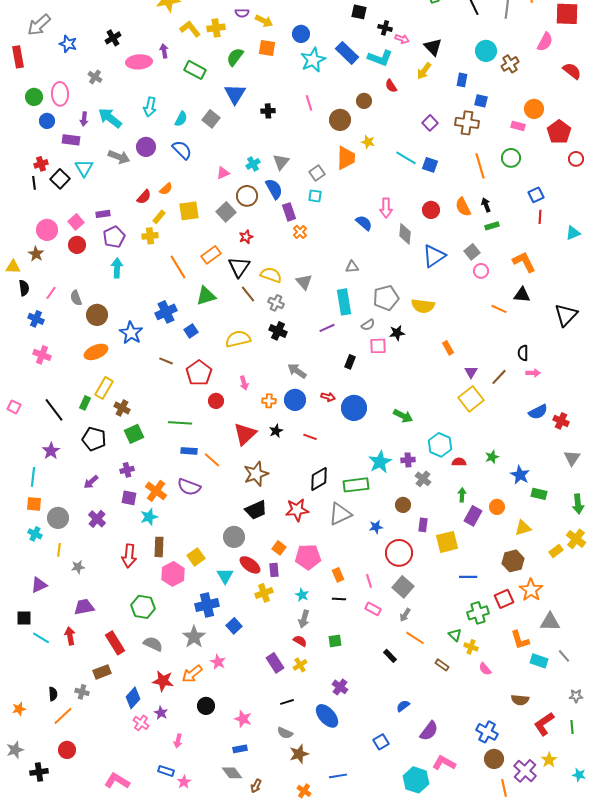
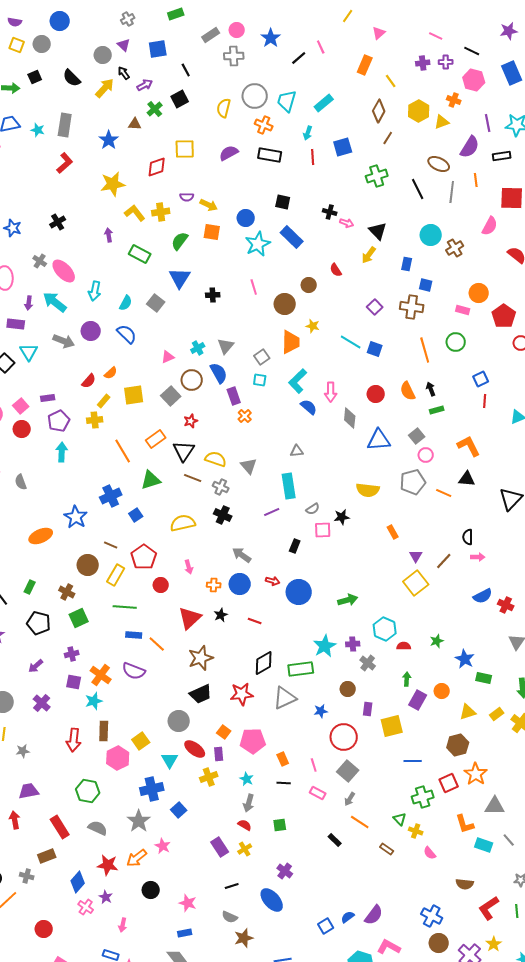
black square: (359, 12) -> (283, 202), moved
cyan L-shape: (380, 58) -> (298, 381), moved, turned 115
pink ellipse: (139, 62) -> (64, 271), moved, turned 50
blue triangle: (434, 256) -> (379, 440), turned 30
brown line: (248, 294) -> (193, 478), turned -30
gray pentagon: (386, 298) -> (413, 482), moved
brown circle: (97, 315) -> (88, 565), moved
yellow rectangle: (104, 388) -> (116, 575), moved
green arrow: (403, 416) -> (348, 600), turned -42
yellow rectangle: (556, 551) -> (497, 714), moved
blue semicircle: (403, 706) -> (348, 917), moved
red circle: (67, 750) -> (44, 929), moved

